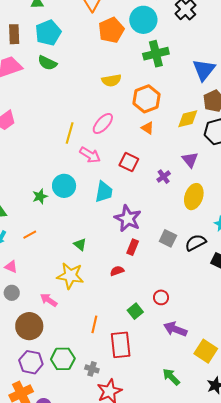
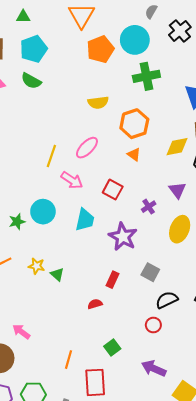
purple star: (128, 218) -> (123, 237), moved
black semicircle: (196, 243) -> (167, 300), moved
yellow star: (70, 276) -> (37, 266), moved, size x0.6
red circle: (161, 297) -> (153, 325), moved

